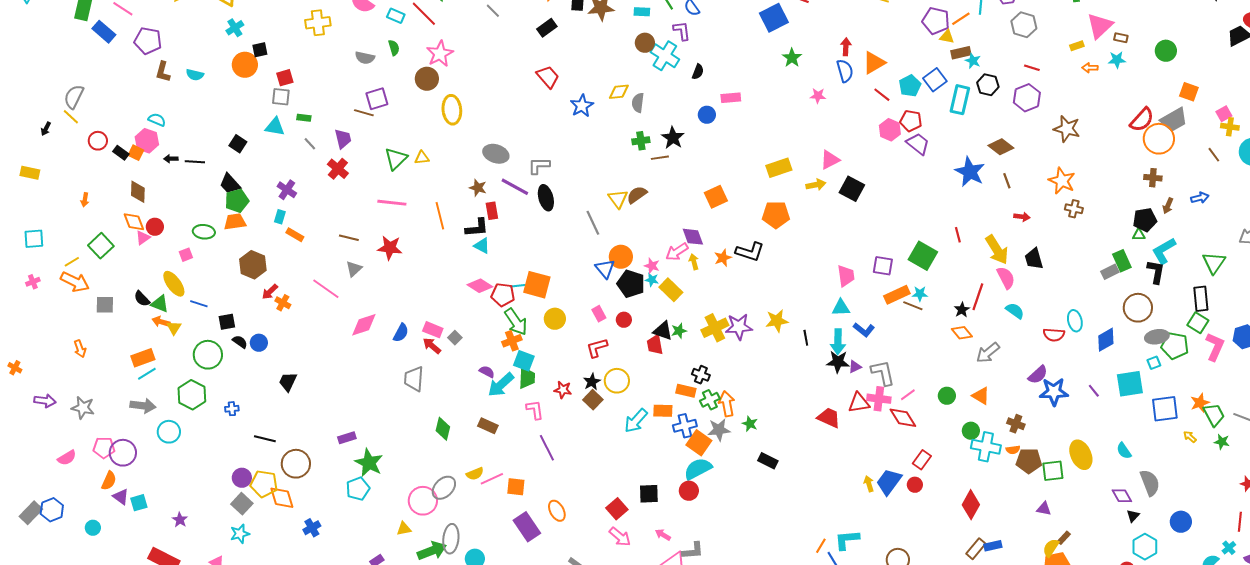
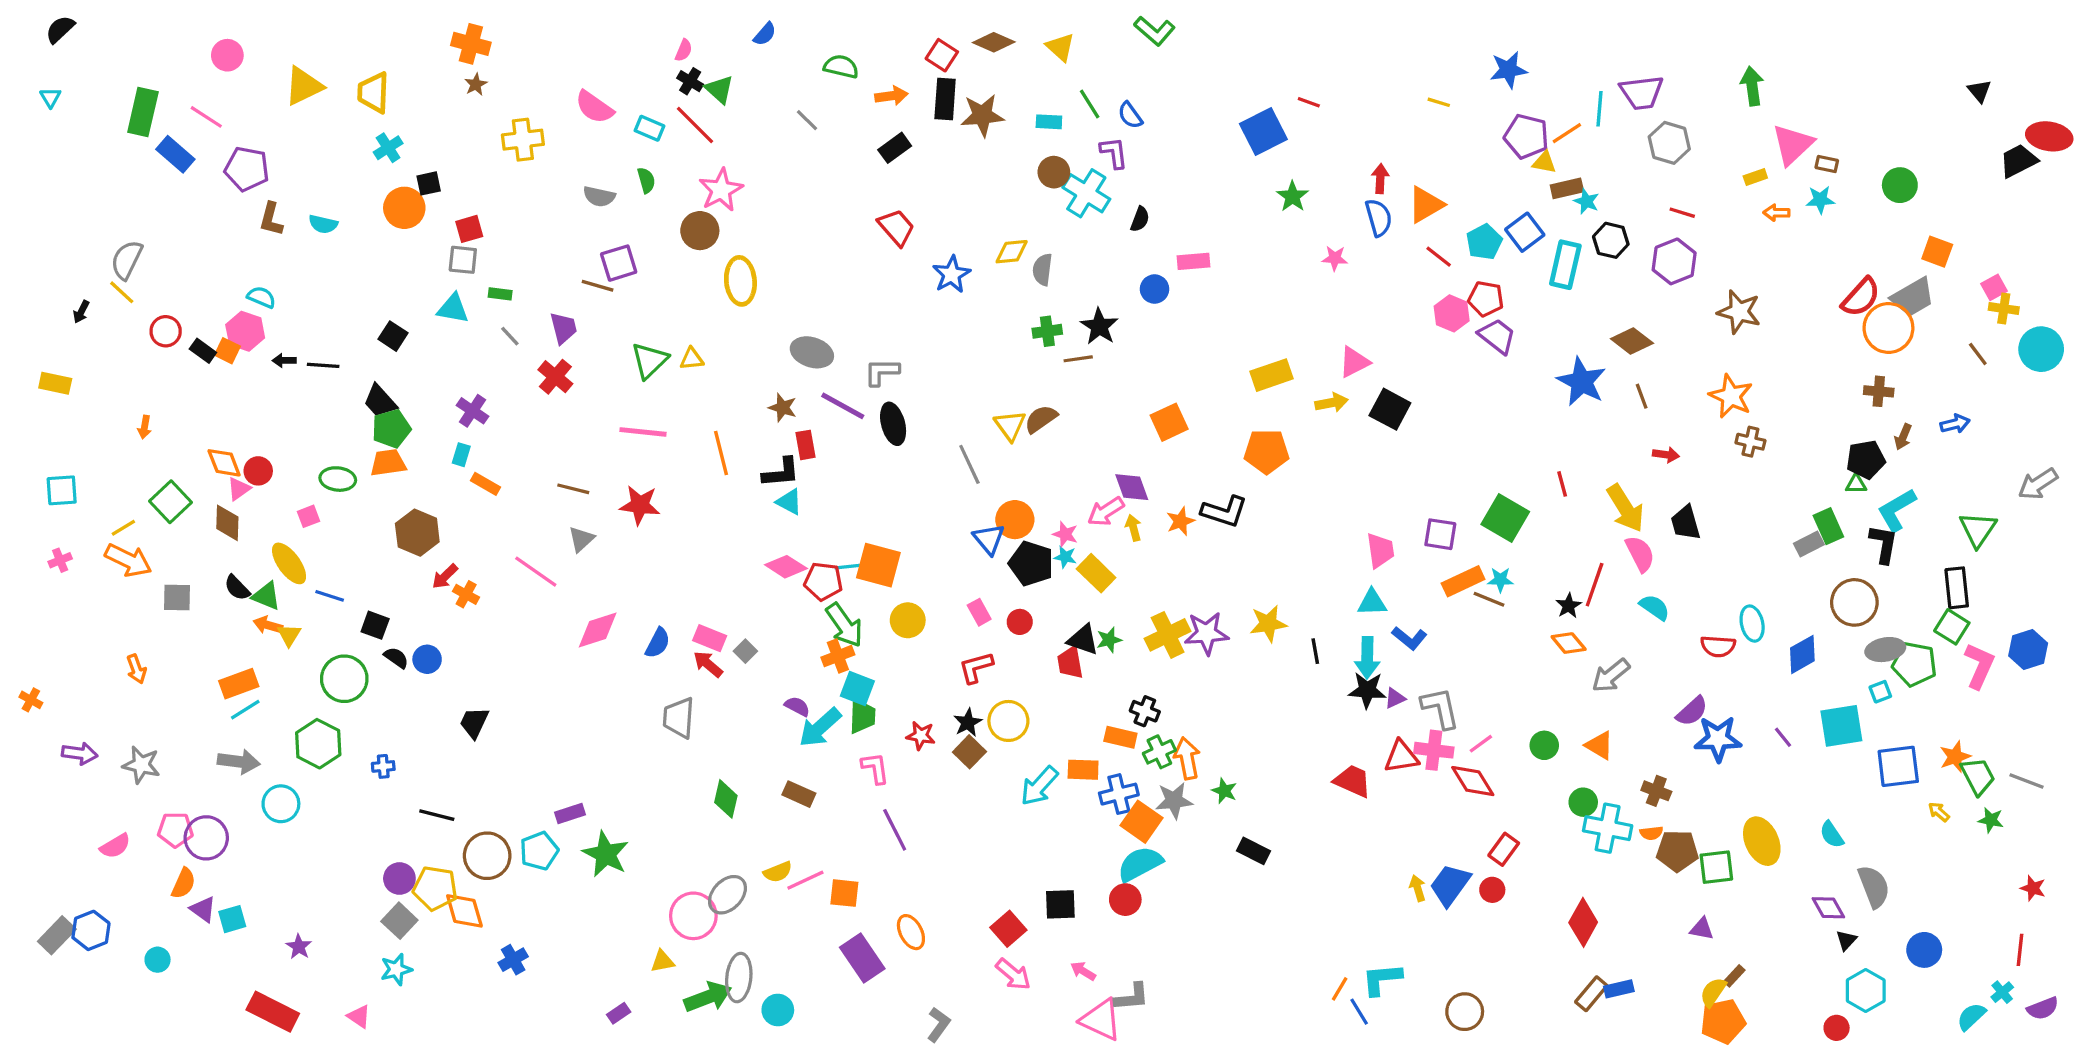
brown diamond: (138, 192) -> (227, 523), moved
black square: (227, 322) -> (375, 625), turned 30
cyan pentagon: (358, 489) -> (539, 851), moved

